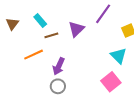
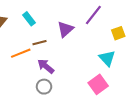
brown line: (51, 35) -> (39, 43), moved
purple arrow: (59, 66) -> (46, 66), turned 102

